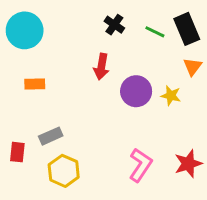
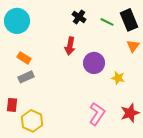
orange rectangle: (35, 84) -> (24, 58), turned 32
yellow star: (171, 96) -> (118, 78), moved
gray rectangle: (51, 136) -> (26, 77), moved
yellow hexagon: (64, 171) -> (32, 121), moved

